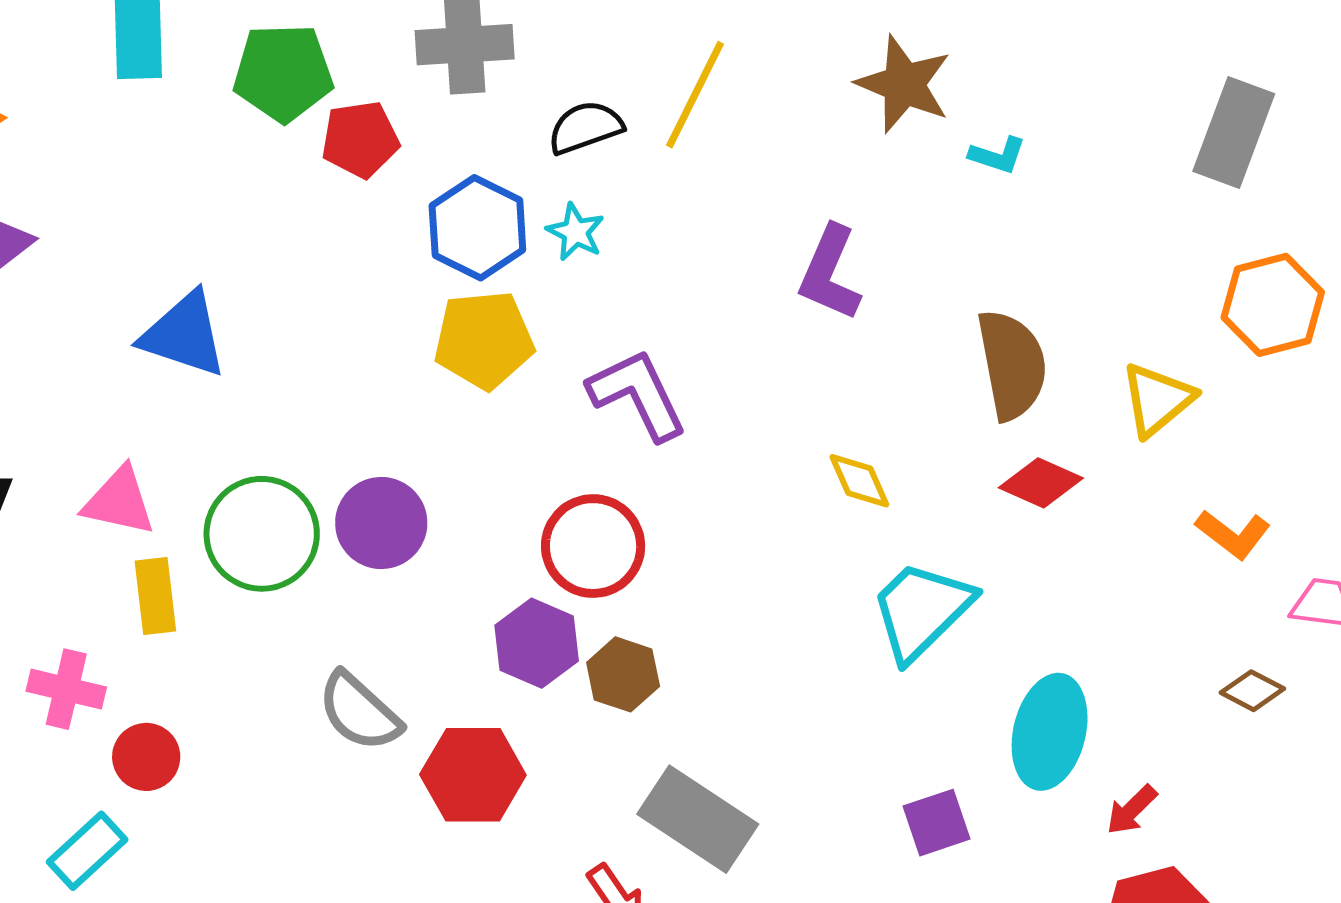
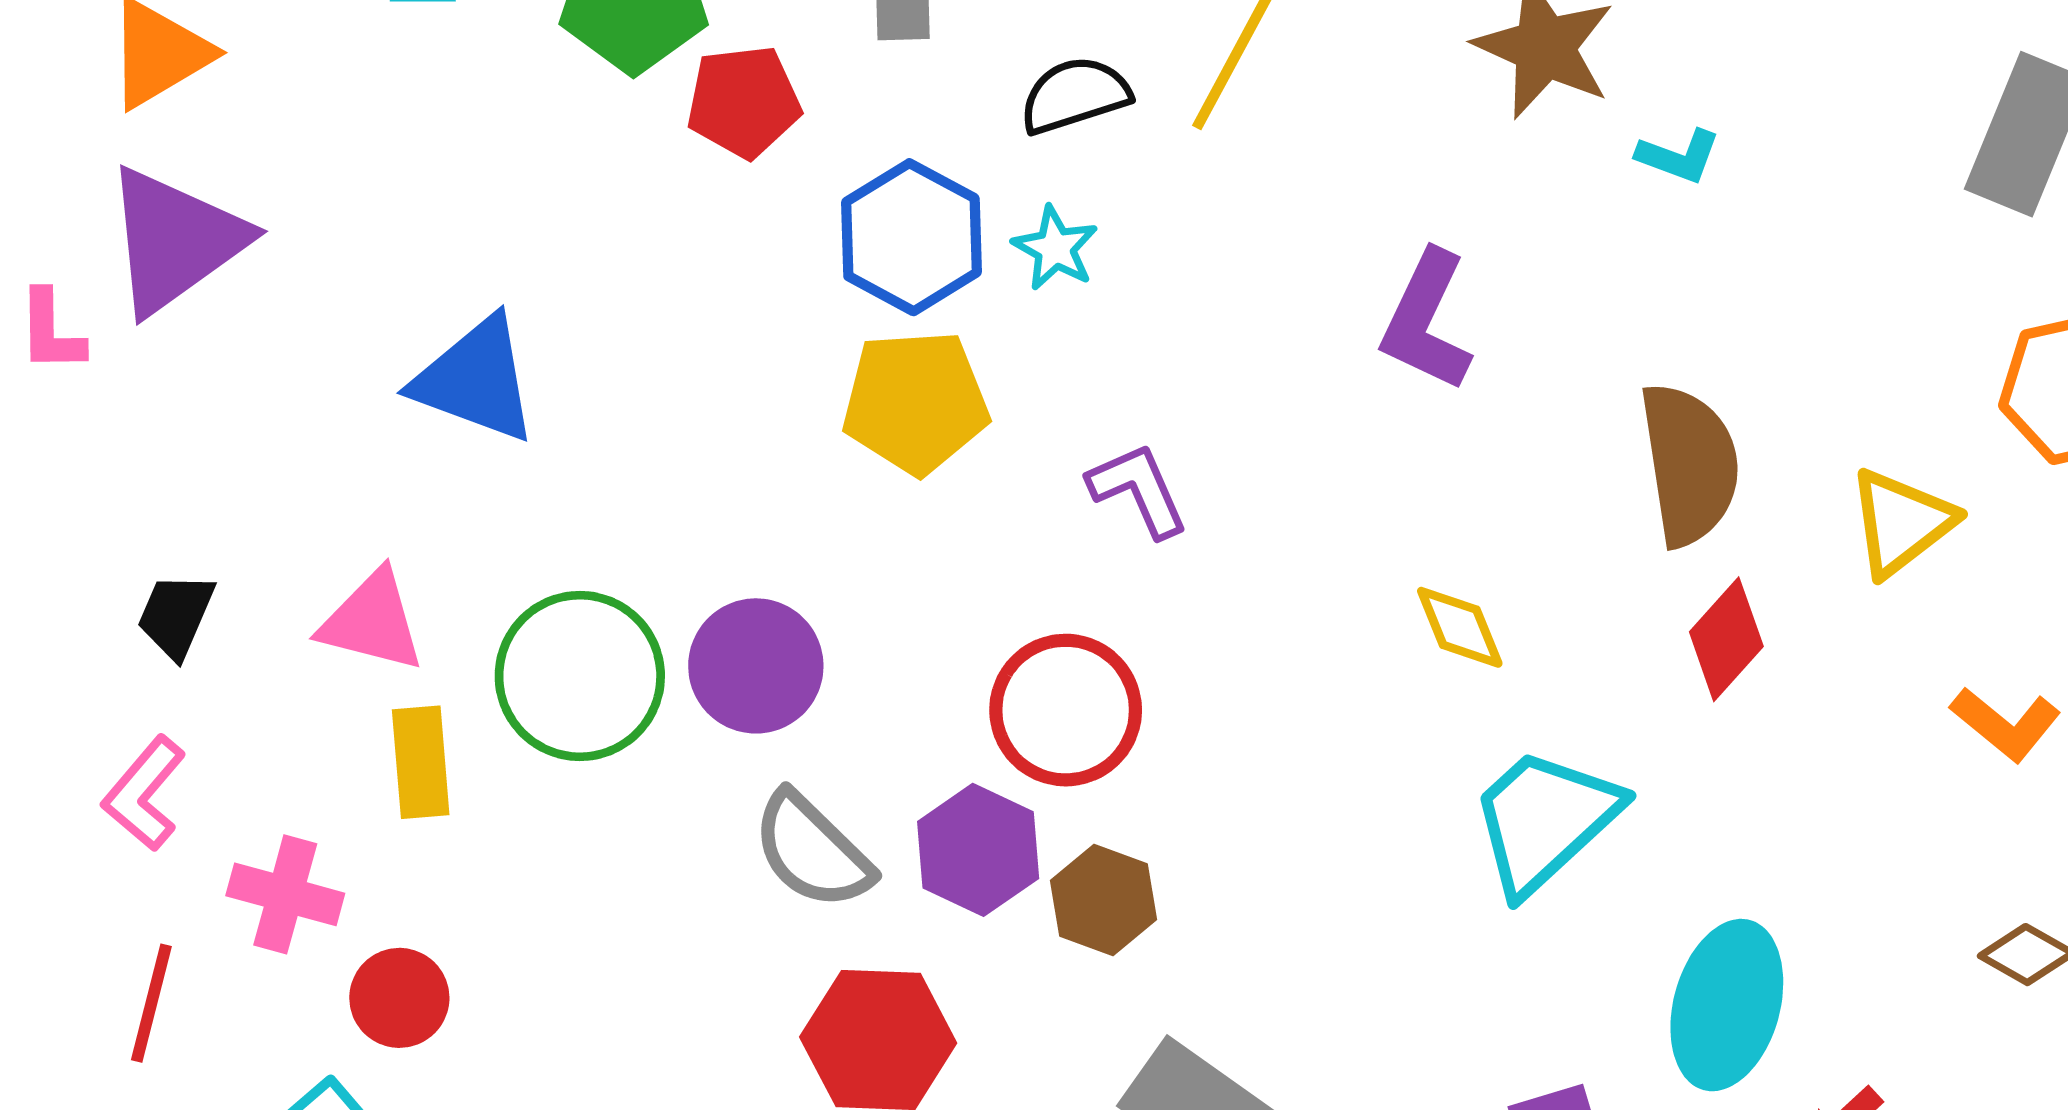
purple L-shape: (637, 395) -> (1138, 490), size x0.7
red diamond: (1041, 483) -> (1726, 639), turned -74
gray semicircle: (359, 712) -> (812, 851), moved

